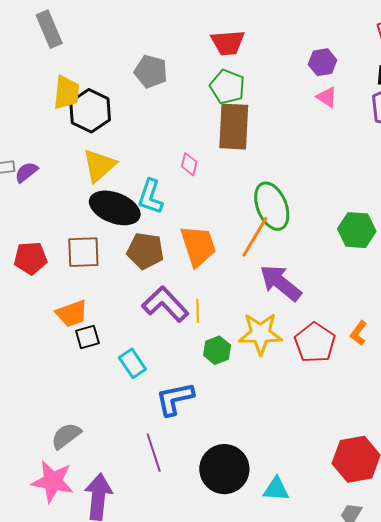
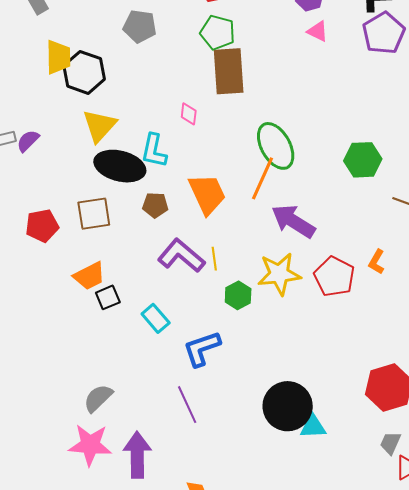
brown pentagon: (145, 251) -> (155, 205), size x0.7
black circle: (224, 469) -> (288, 406), moved

